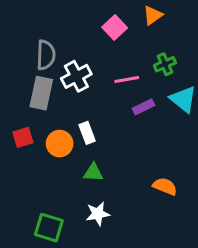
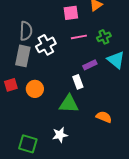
pink square: (115, 27) -> (71, 13), turned 35
pink line: (127, 79) -> (79, 37), moved
white rectangle: (87, 133) -> (78, 82), moved
green triangle: (93, 173) -> (69, 104), moved, size x1.5

